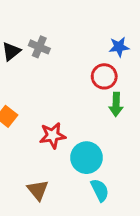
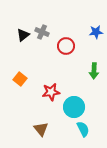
red circle: (104, 76) -> (66, 46), moved

